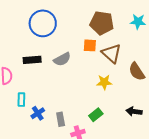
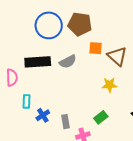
brown pentagon: (102, 23) -> (80, 24), moved
black rectangle: (32, 60) -> (38, 62), size x1.4

